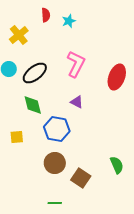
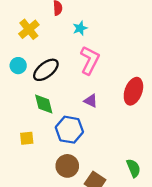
cyan star: (69, 21) -> (80, 28), moved
red ellipse: (117, 77) -> (133, 91), moved

